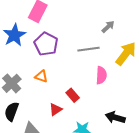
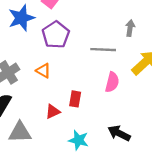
gray arrow: (108, 27) -> (130, 28), turned -48
red rectangle: (73, 95) -> (75, 99), turned 40

